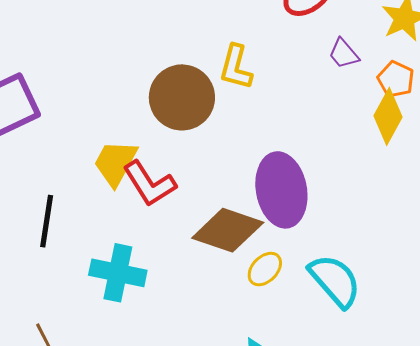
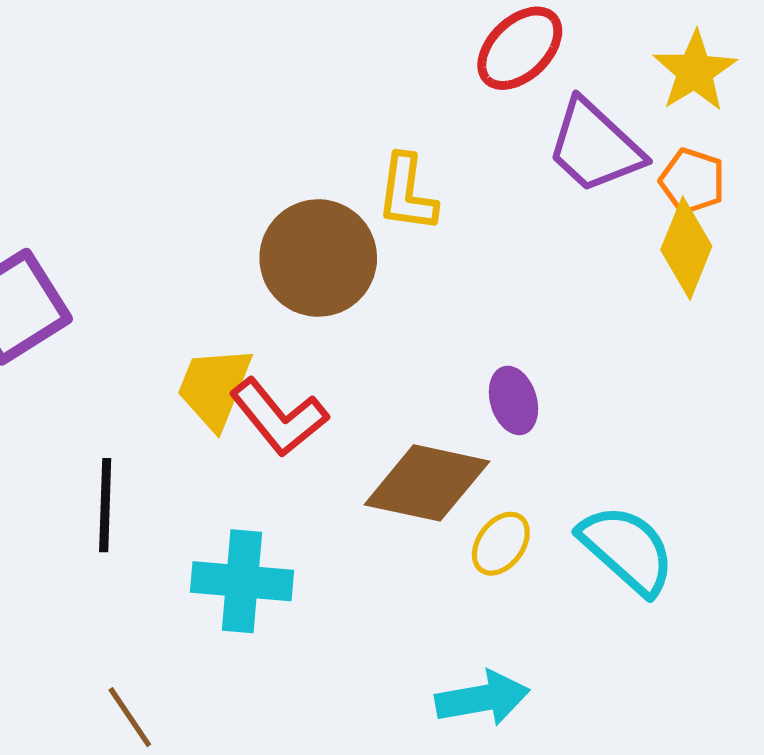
purple trapezoid: (344, 54) -> (595, 146), size x1.8
purple ellipse: (281, 190) -> (513, 400), size x0.5

